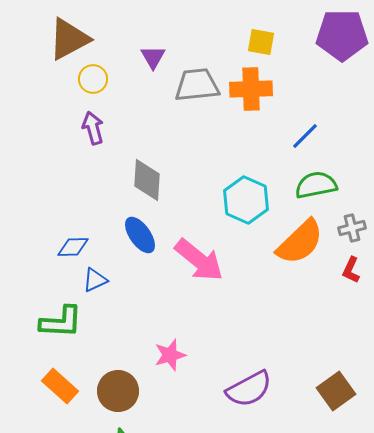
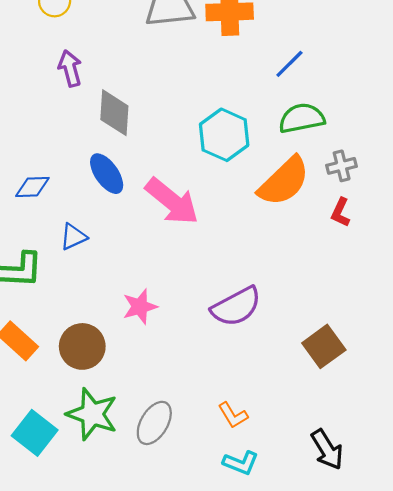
purple arrow: (93, 128) -> (70, 68), moved
blue triangle: (95, 280) -> (73, 237), moved
purple semicircle: (249, 389) -> (236, 307), moved

